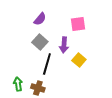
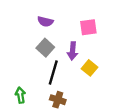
purple semicircle: (40, 19) -> (45, 22), turned 64
brown cross: (38, 88) -> (58, 100), moved

